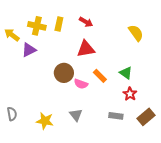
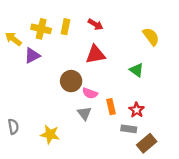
green triangle: (126, 73) -> (137, 70), moved
orange rectangle: (100, 76) -> (111, 107), moved, turned 32
red star: (130, 94) -> (137, 110), moved
gray triangle: (76, 115) -> (84, 113), moved
brown rectangle: (146, 117) -> (147, 143), moved

